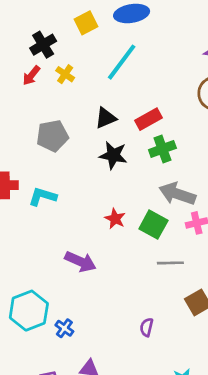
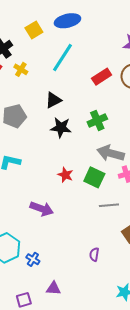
red rectangle: (149, 119) -> (102, 77), moved

